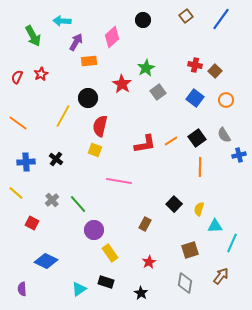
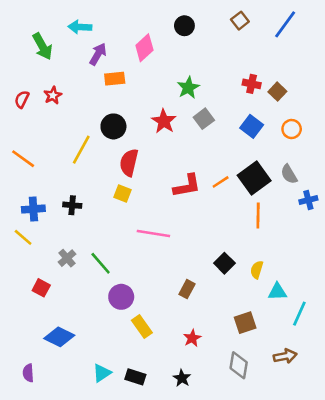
red star: (122, 84) -> (164, 121), moved
black square: (197, 138) -> (254, 178), size x1.4
black cross: (56, 159) -> (72, 205), turned -32
yellow line: (16, 193) -> (23, 237), moved
brown arrow: (221, 276) -> (285, 356), turned 42
black rectangle: (106, 282) -> (135, 377), moved

